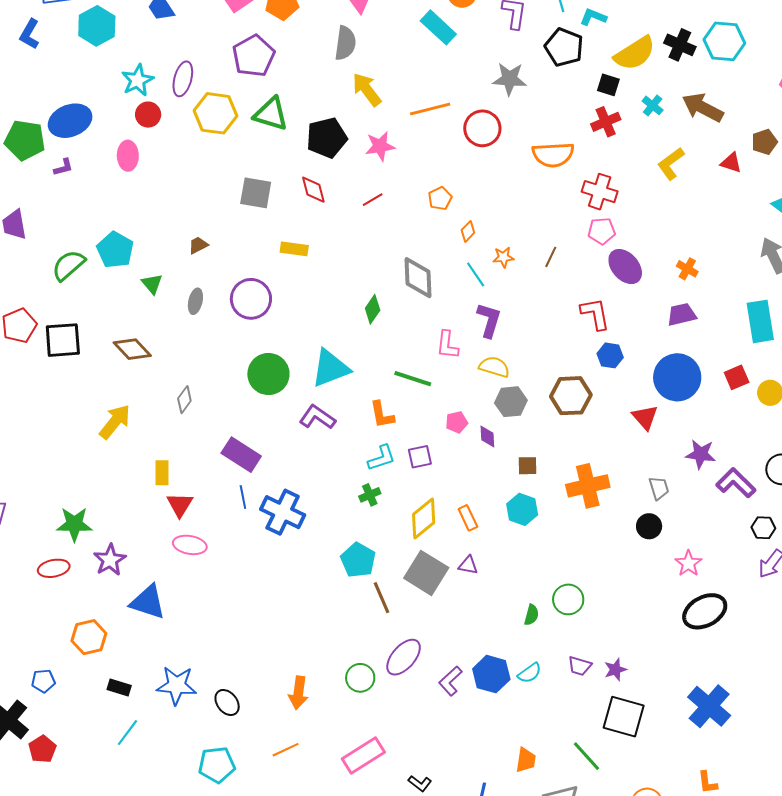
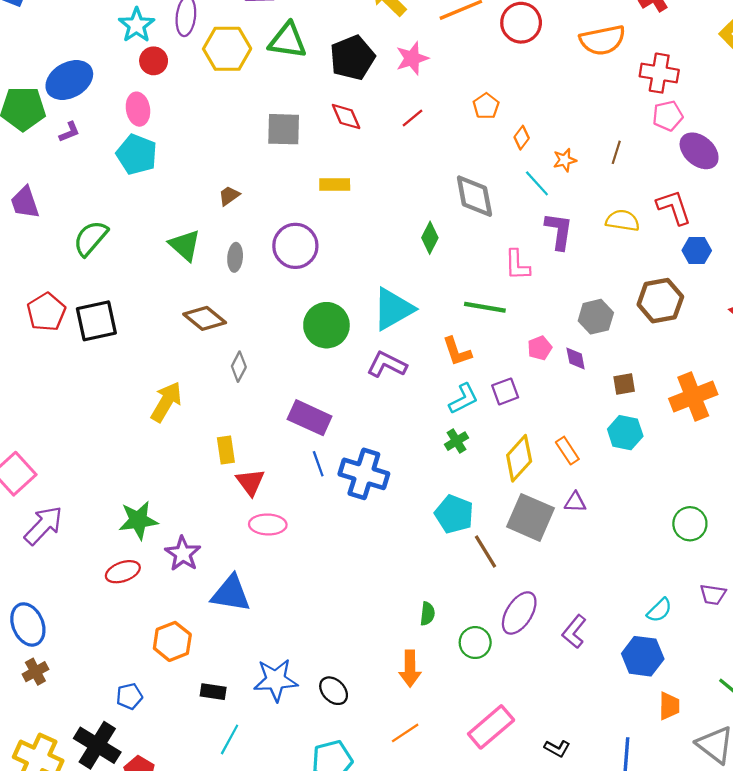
cyan pentagon: (115, 250) -> (137, 154), moved
green triangle: (152, 284) -> (185, 245), size x1.4
brown diamond: (132, 349) -> (205, 318), moved
yellow semicircle: (494, 367) -> (623, 221), moved
green semicircle: (531, 615) -> (427, 614), moved
blue hexagon: (491, 674) -> (643, 656), moved

